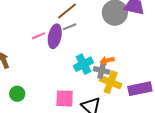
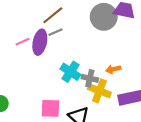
orange arrow: (107, 60) -> (113, 69), moved
cyan cross: (83, 64) -> (70, 72), turned -30

